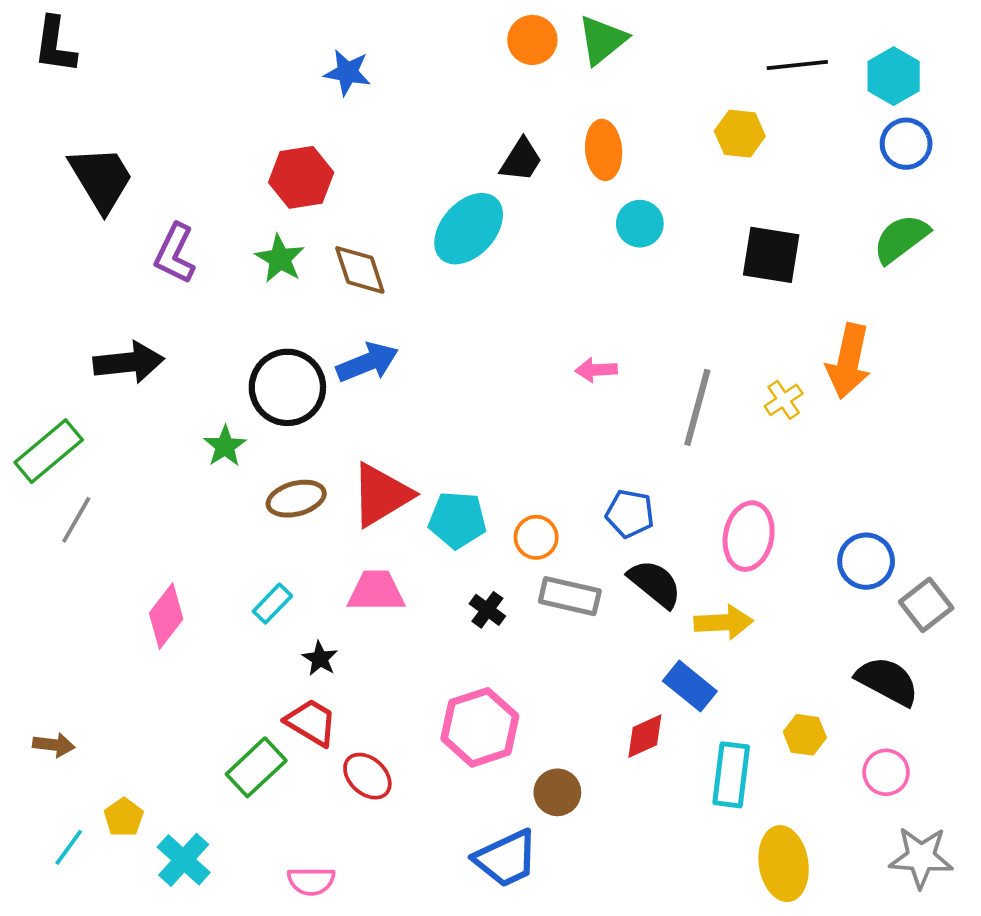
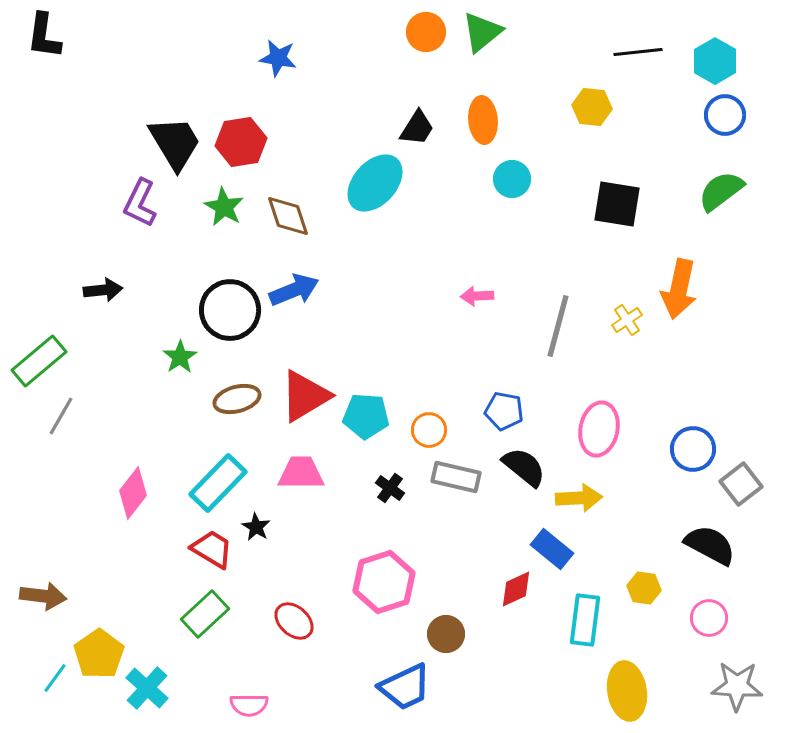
black trapezoid: (101, 179) -> (175, 143), moved
black arrow: (129, 362) -> (103, 290), size x0.7
cyan rectangle: (272, 604) -> (218, 483), size x1.8
red trapezoid: (311, 722) -> (212, 549), moved
brown arrow: (54, 745) -> (43, 596), size x1.4
yellow pentagon: (124, 817) -> (99, 654), size x1.6

